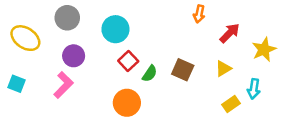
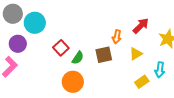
orange arrow: (199, 14) -> (117, 37), moved
cyan circle: (115, 29) -> (35, 23), moved
brown square: (183, 70) -> (104, 55), turned -36
orange circle: (127, 103) -> (73, 82), moved

